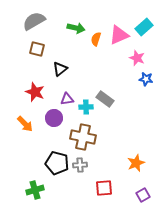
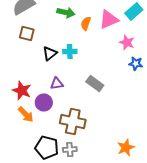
red star: (35, 92) -> (22, 90), moved
cyan cross: (86, 107) -> (70, 52), moved
orange arrow: (25, 124) -> (26, 114), moved

